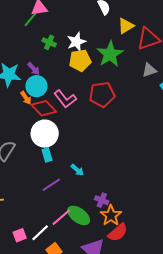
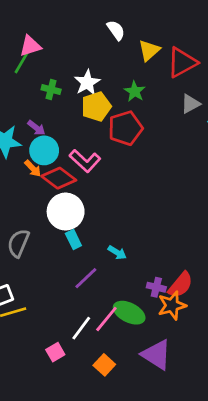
green star: (110, 54) -> (135, 91), size x0.6
red pentagon: (102, 94) -> (125, 128), moved
orange star: (111, 215) -> (172, 305), turned 30
red semicircle: (118, 232) -> (181, 285), moved
white line: (40, 233) -> (81, 328), moved

